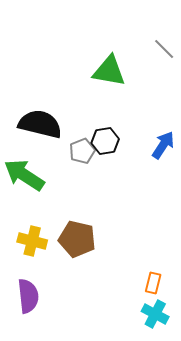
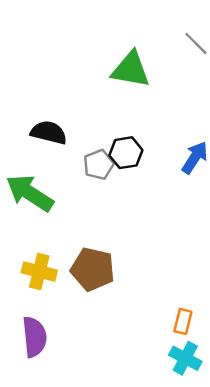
black semicircle: (40, 124) -> (49, 133), size x0.7

